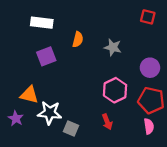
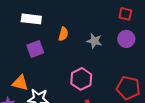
purple circle: (150, 68) -> (126, 39), moved
pink hexagon: (115, 90) -> (81, 79), moved

